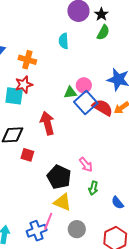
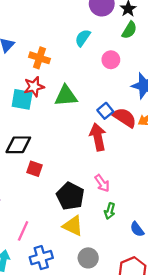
cyan semicircle: (64, 41) -> (83, 38), turned 35
pink circle: (84, 85) -> (111, 60), moved
green triangle: (70, 93) -> (66, 96), moved, size x1.5
blue square: (86, 102) -> (105, 111), size x0.6
red arrow: (47, 123) -> (98, 137), moved
pink line: (48, 221) -> (23, 231), moved

